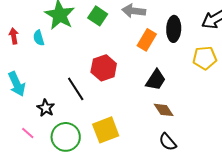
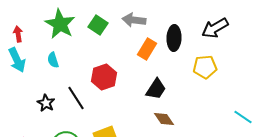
red arrow: (14, 36) -> (18, 34), moved
cyan semicircle: (39, 38) -> (53, 60), moved
cyan arrow: (17, 84) -> (17, 60), moved
black star: (46, 108) -> (46, 103), moved

